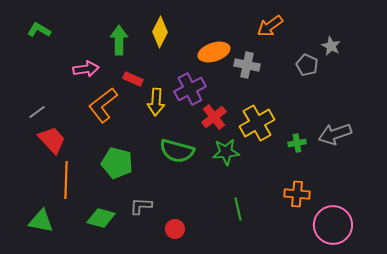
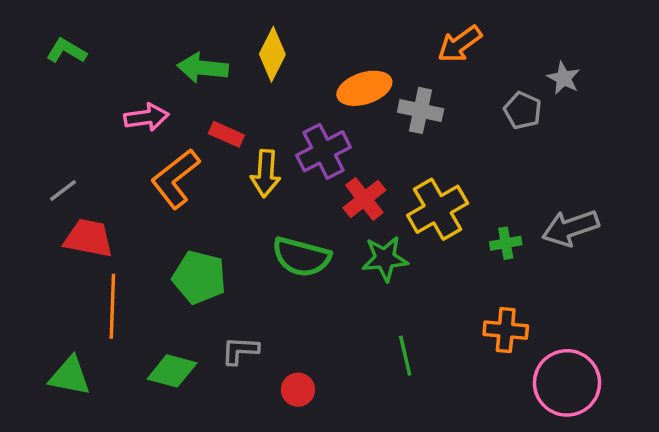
green arrow: (119, 40) -> (203, 68), turned -84
red trapezoid: (52, 140) -> (89, 238), turned -36

